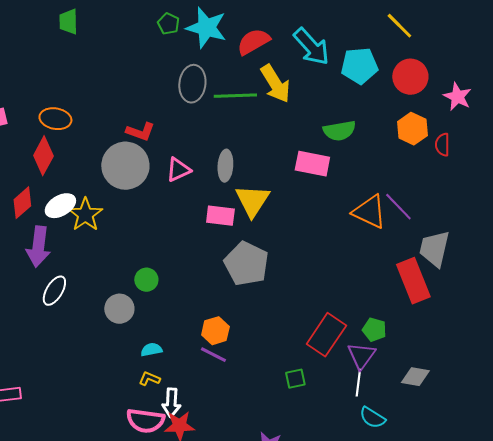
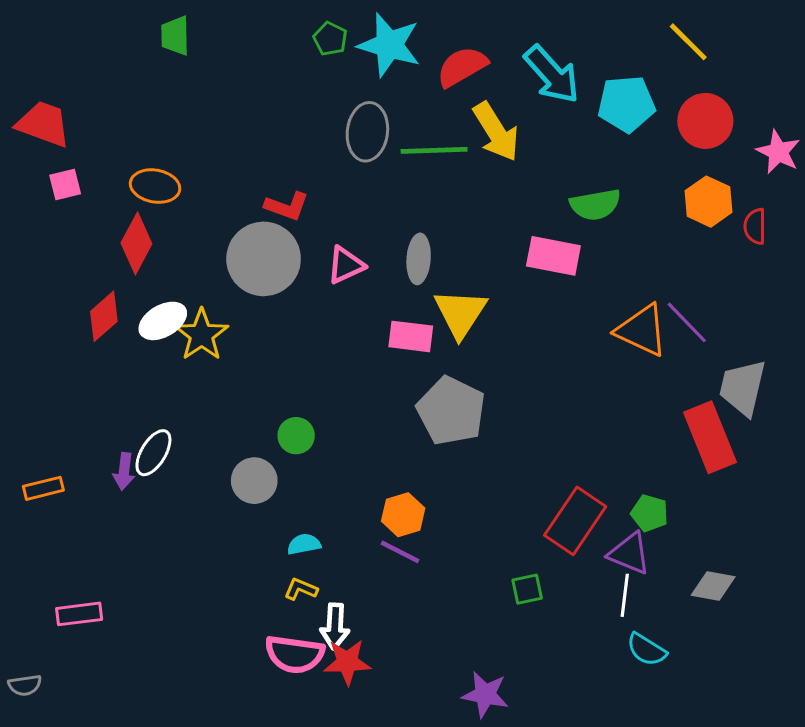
purple arrow: (38, 247) -> (124, 471), moved, size x0.6
purple triangle: (361, 356) -> (629, 553), turned -44

